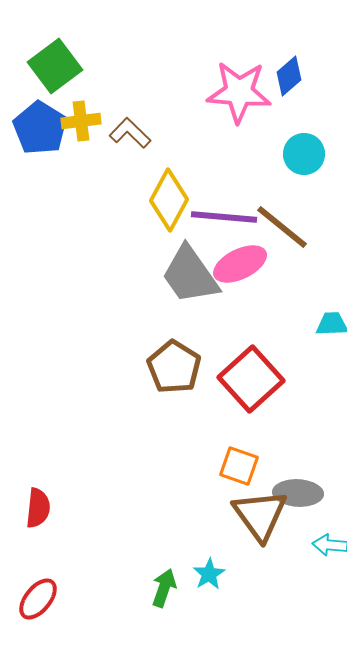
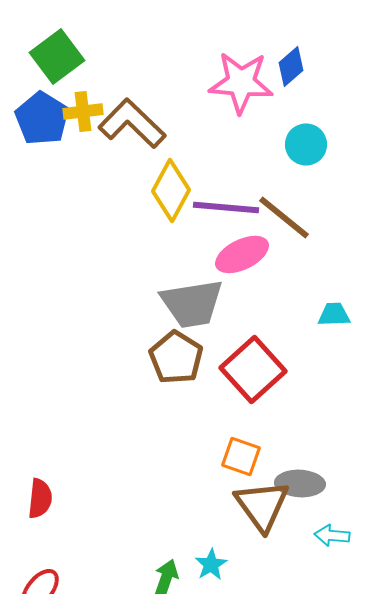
brown L-shape: (130, 133) -> (132, 123), size x1.6
gray trapezoid: (190, 275) -> (192, 303), moved, turned -64

